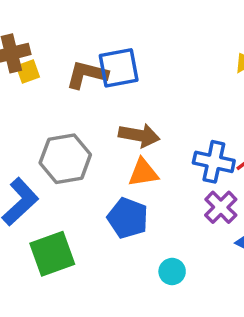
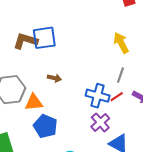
brown arrow: (139, 135) -> (54, 78), size x0.6
orange triangle: (143, 173) -> (34, 102), moved

